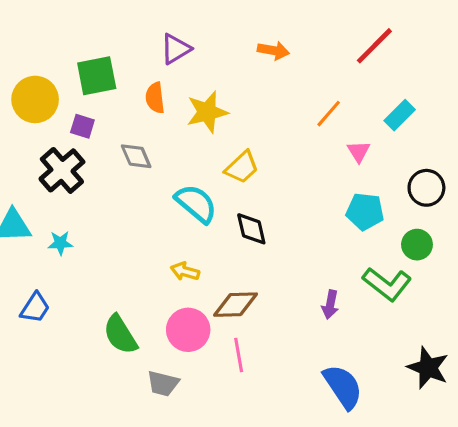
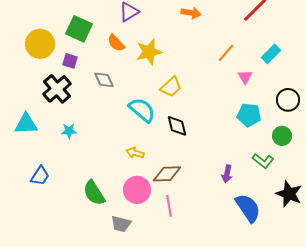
green square: (97, 76) -> (79, 29), turned 36
orange semicircle: (155, 98) -> (116, 43), turned -36
cyan star: (60, 243) -> (69, 131), moved
green L-shape: (387, 284) -> (263, 161), size x0.7
black star: (428, 368) -> (289, 194), moved
blue semicircle: (343, 387) -> (248, 208), moved

